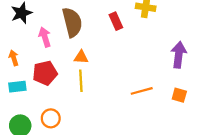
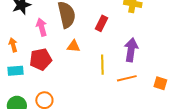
red rectangle: (116, 21) -> (101, 23), moved, turned 49
purple arrow: (179, 55) -> (131, 50), moved
yellow line: (81, 81) -> (102, 65), moved

